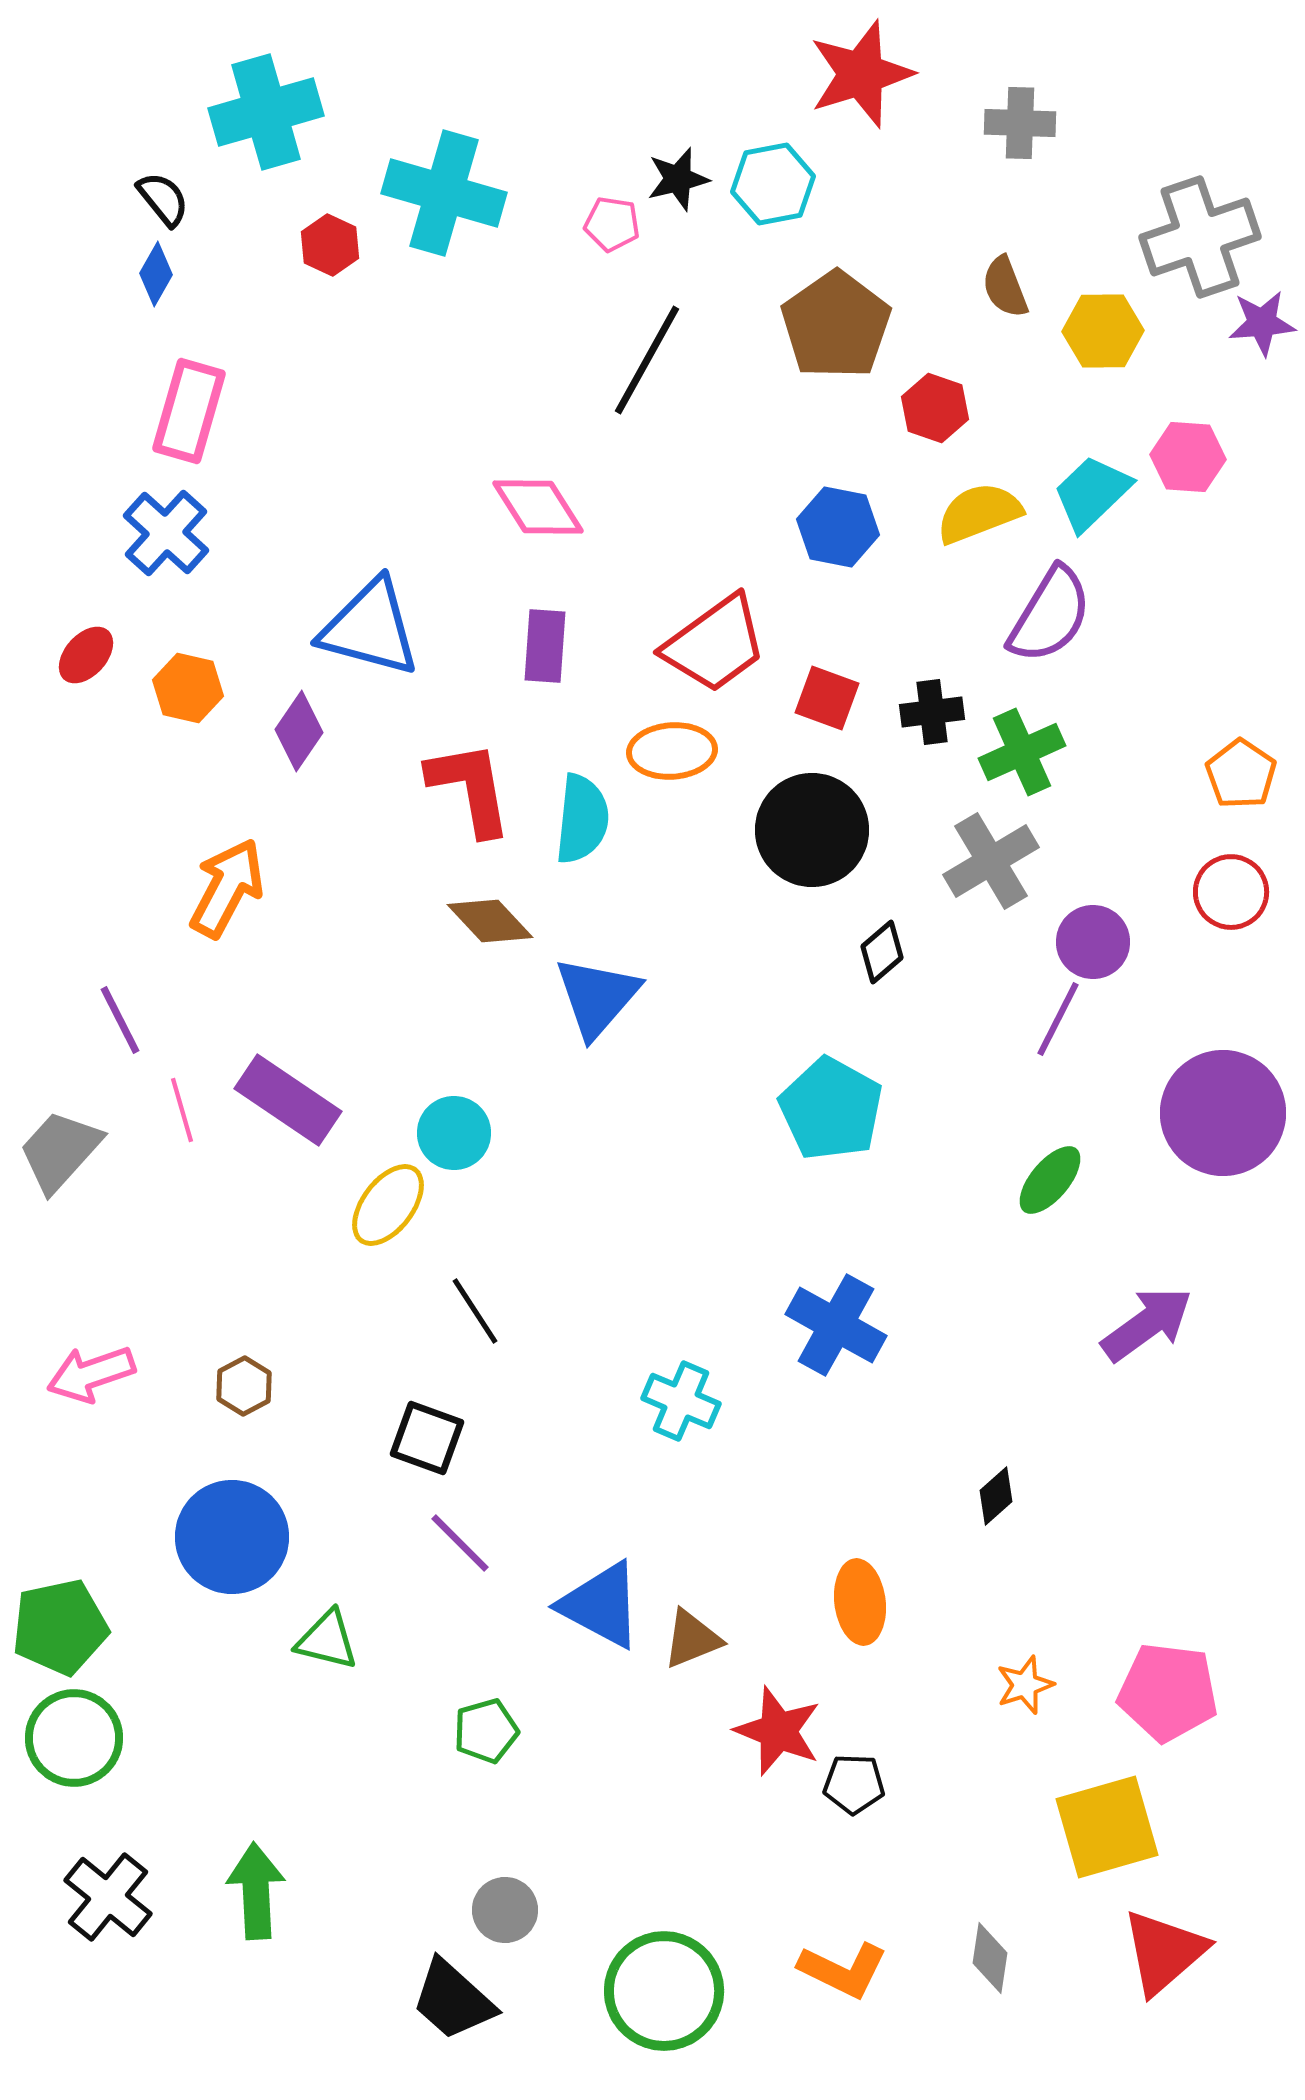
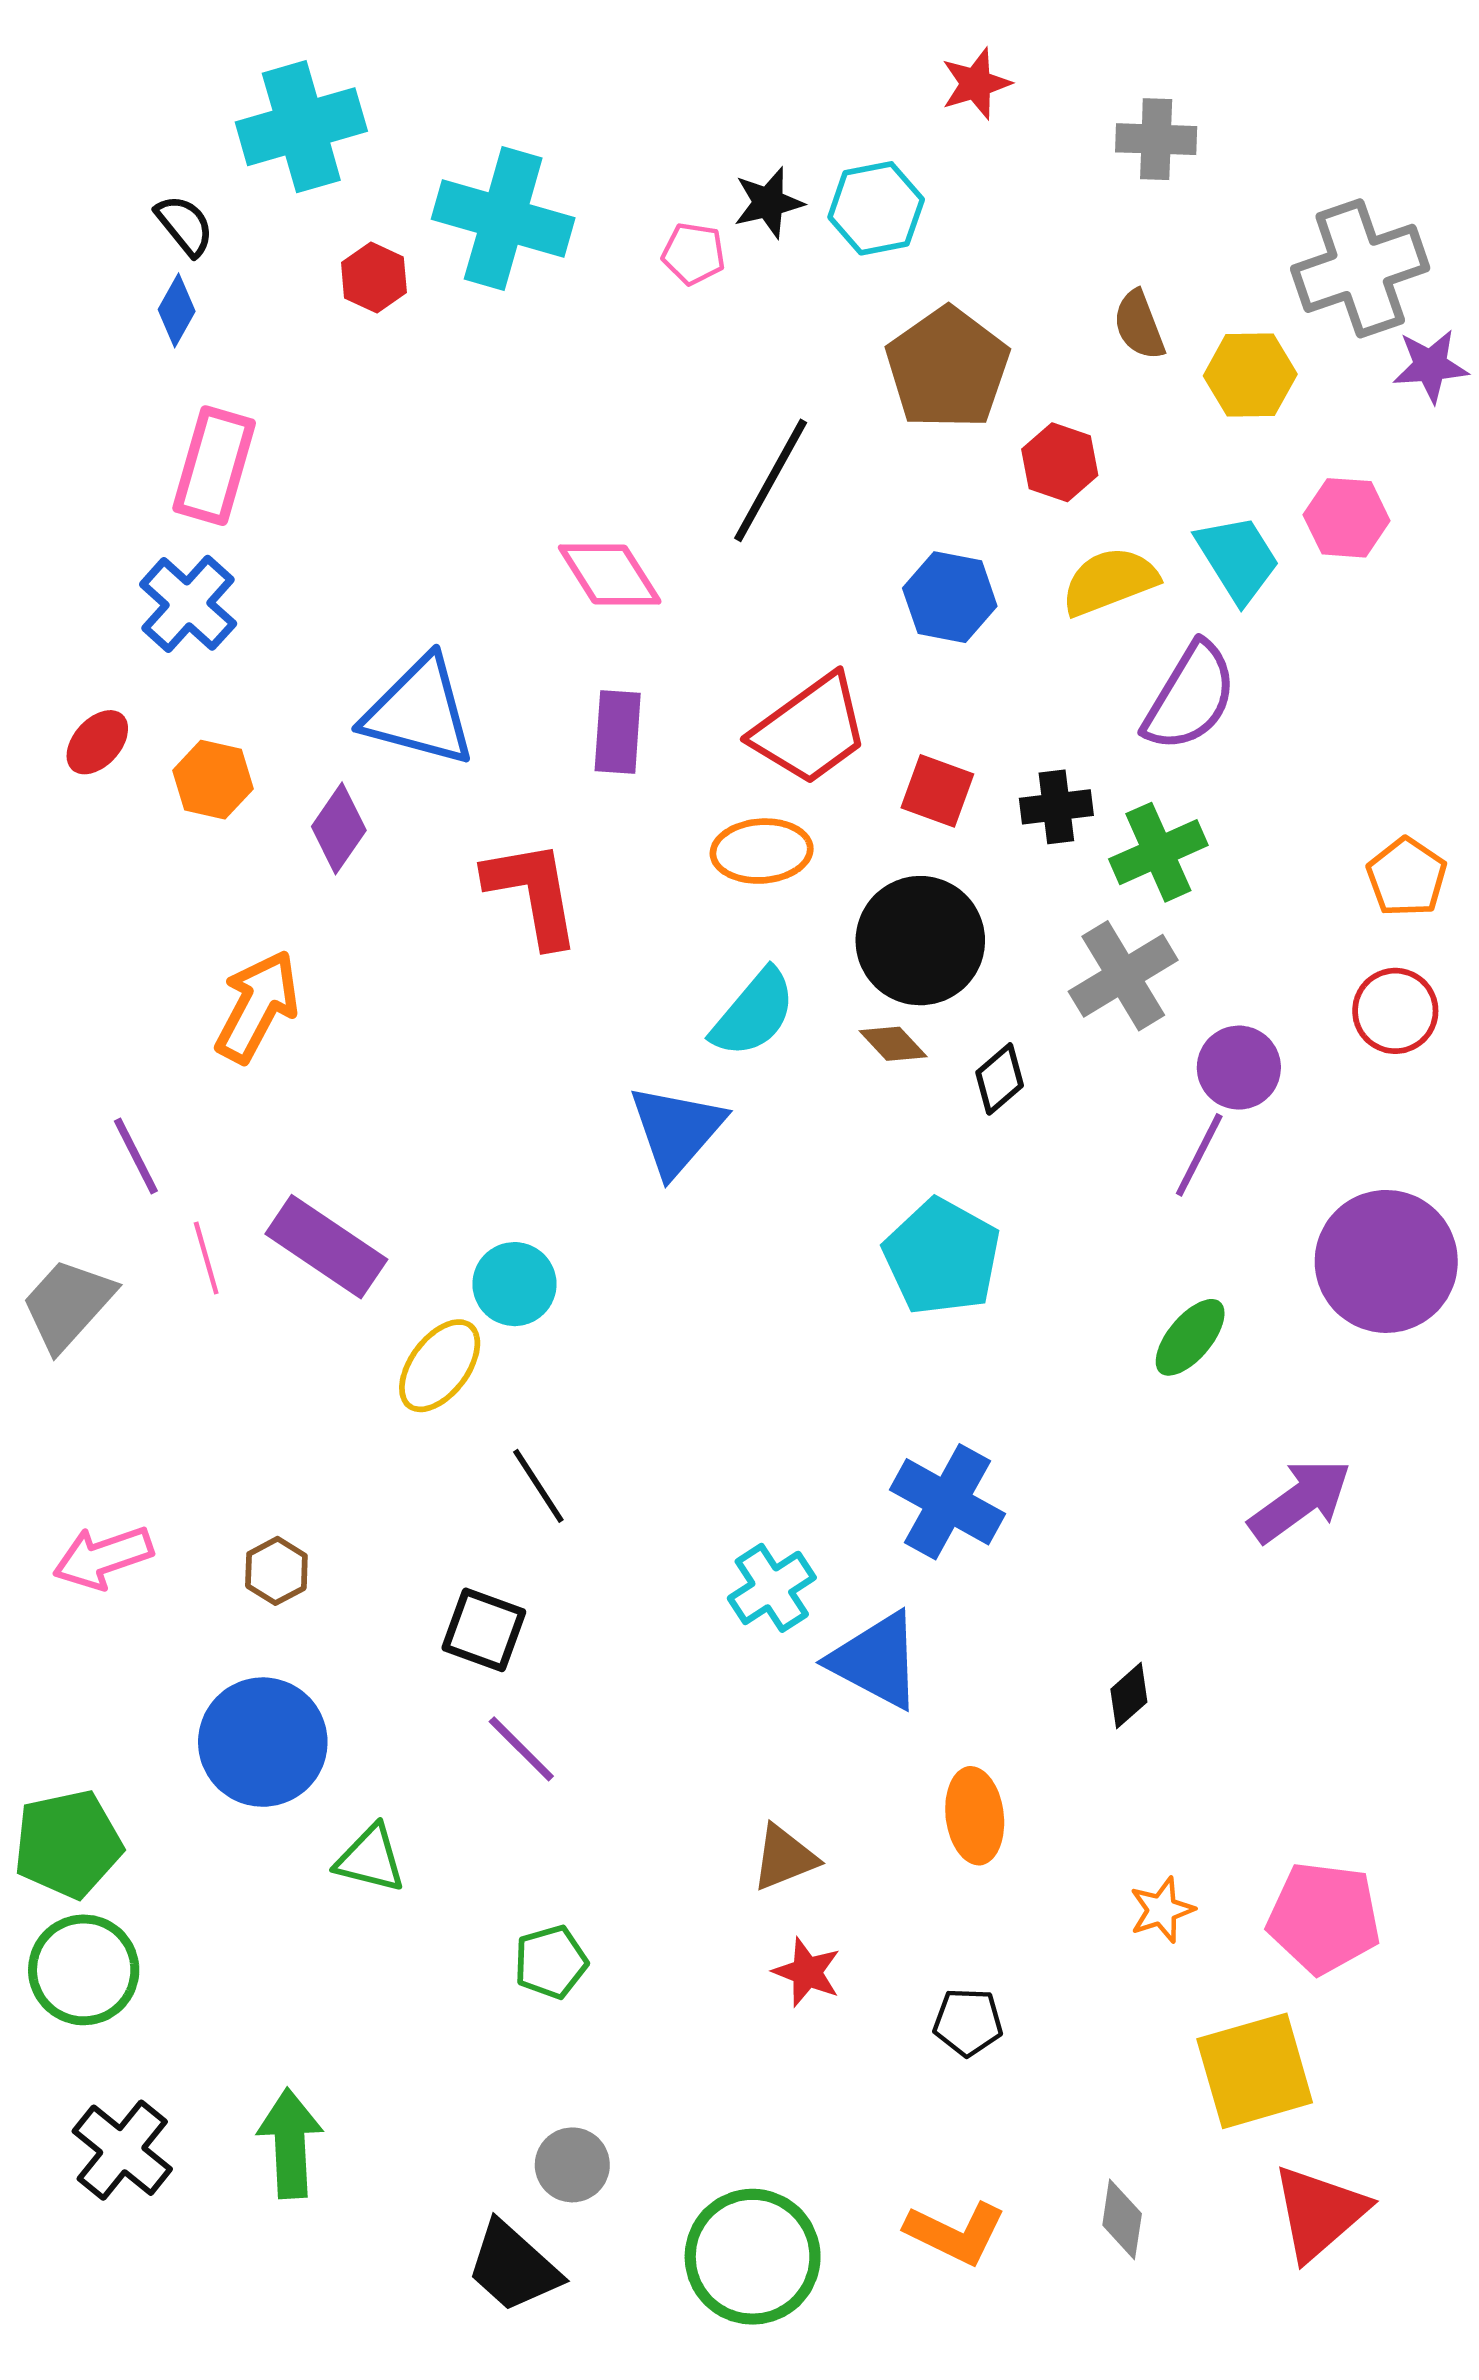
red star: (861, 74) -> (976, 84), size x0.6
black line: (647, 360) -> (771, 480), moved
cyan trapezoid: (1092, 493) -> (1238, 559), turned 102
cyan semicircle: (582, 819) -> (754, 1013), moved, turned 34
brown diamond: (490, 921) -> (893, 1044), moved, size x0.7
cyan cross: (681, 1401) -> (772, 1588), turned 34
blue triangle: (601, 1605) -> (876, 1660), moved
red star: (778, 1731) -> (807, 1972), moved, size x0.7

